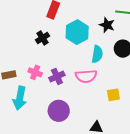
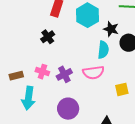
black star: (107, 25) -> (111, 29), moved
cyan hexagon: (77, 32) -> (87, 15), moved

